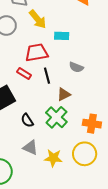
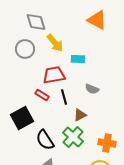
black semicircle: (27, 120) -> (45, 140), size x1.5

